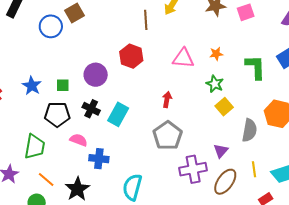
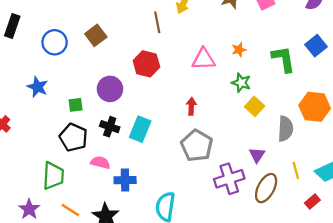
brown square: (75, 13) -> (96, 35), moved
blue star: (32, 86) -> (38, 87), moved
black pentagon: (57, 114) -> (73, 137), turned 30

